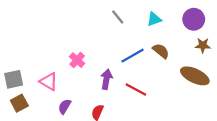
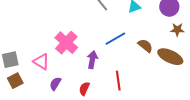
brown semicircle: (161, 51) -> (145, 46), moved
pink cross: (77, 60) -> (66, 43), size x1.6
red line: (136, 90) -> (118, 81), moved, turned 54

